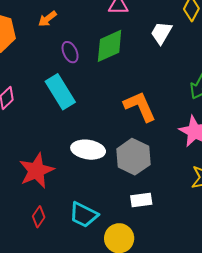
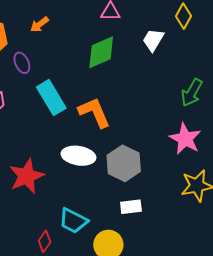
purple ellipse: (70, 52) -> (22, 63), moved
orange L-shape: (140, 106) -> (94, 112), moved
red diamond: (39, 217) -> (45, 241), moved

